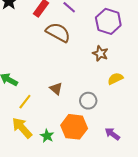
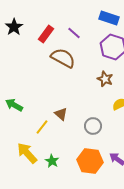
yellow line: (25, 102) -> (42, 127), moved
orange hexagon: (74, 127) -> (90, 161), moved

